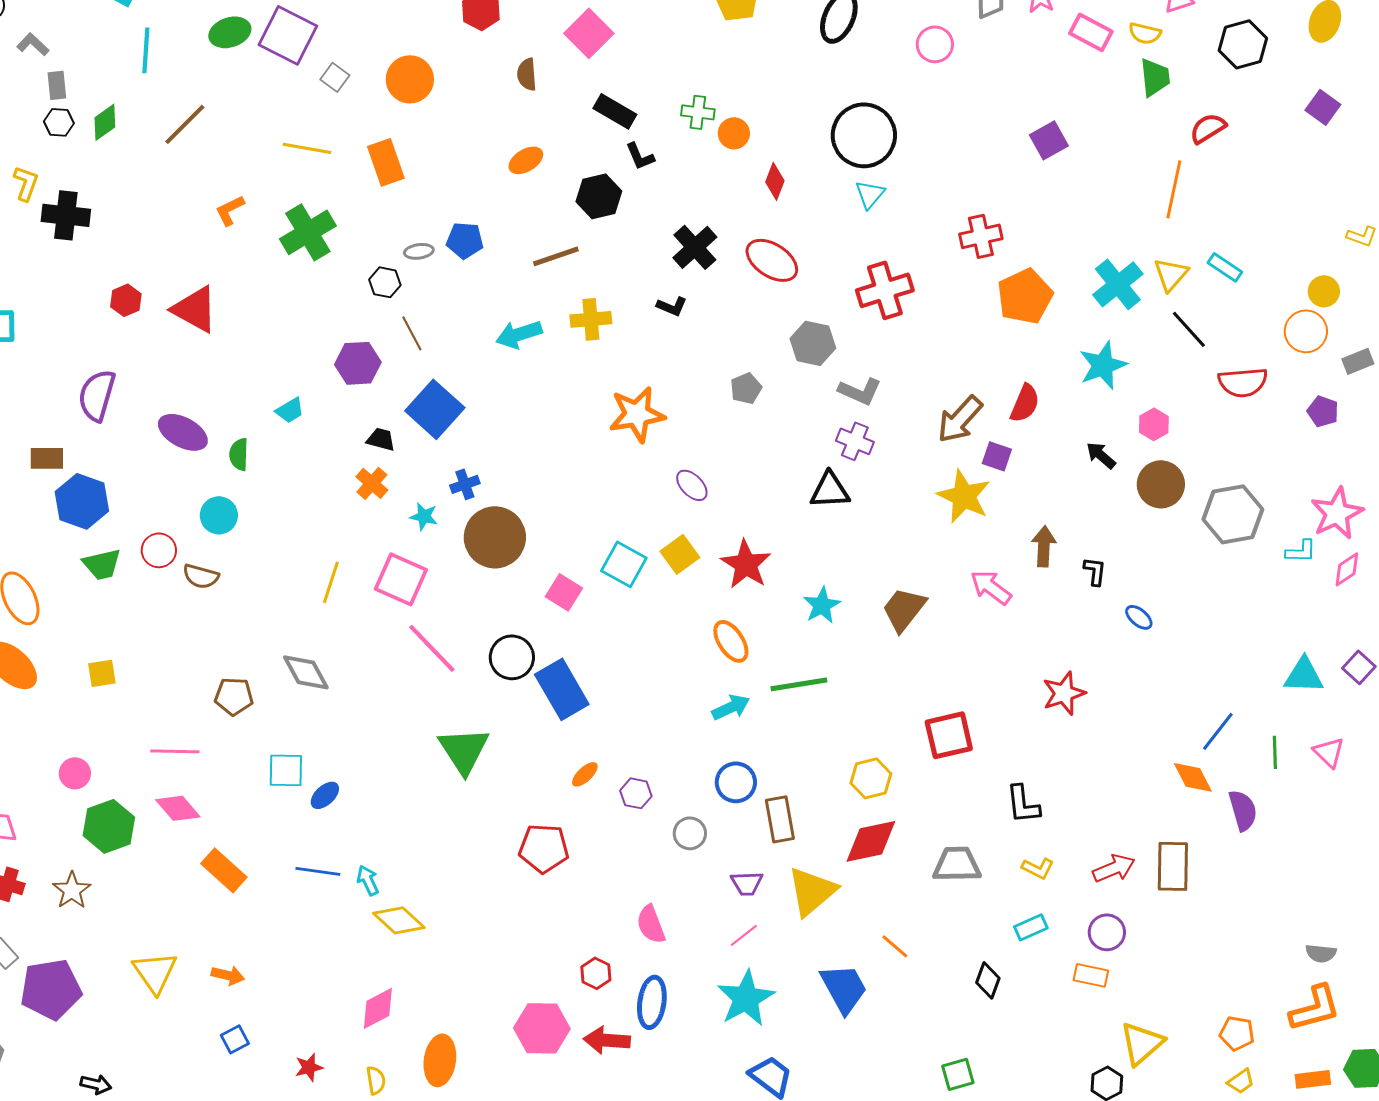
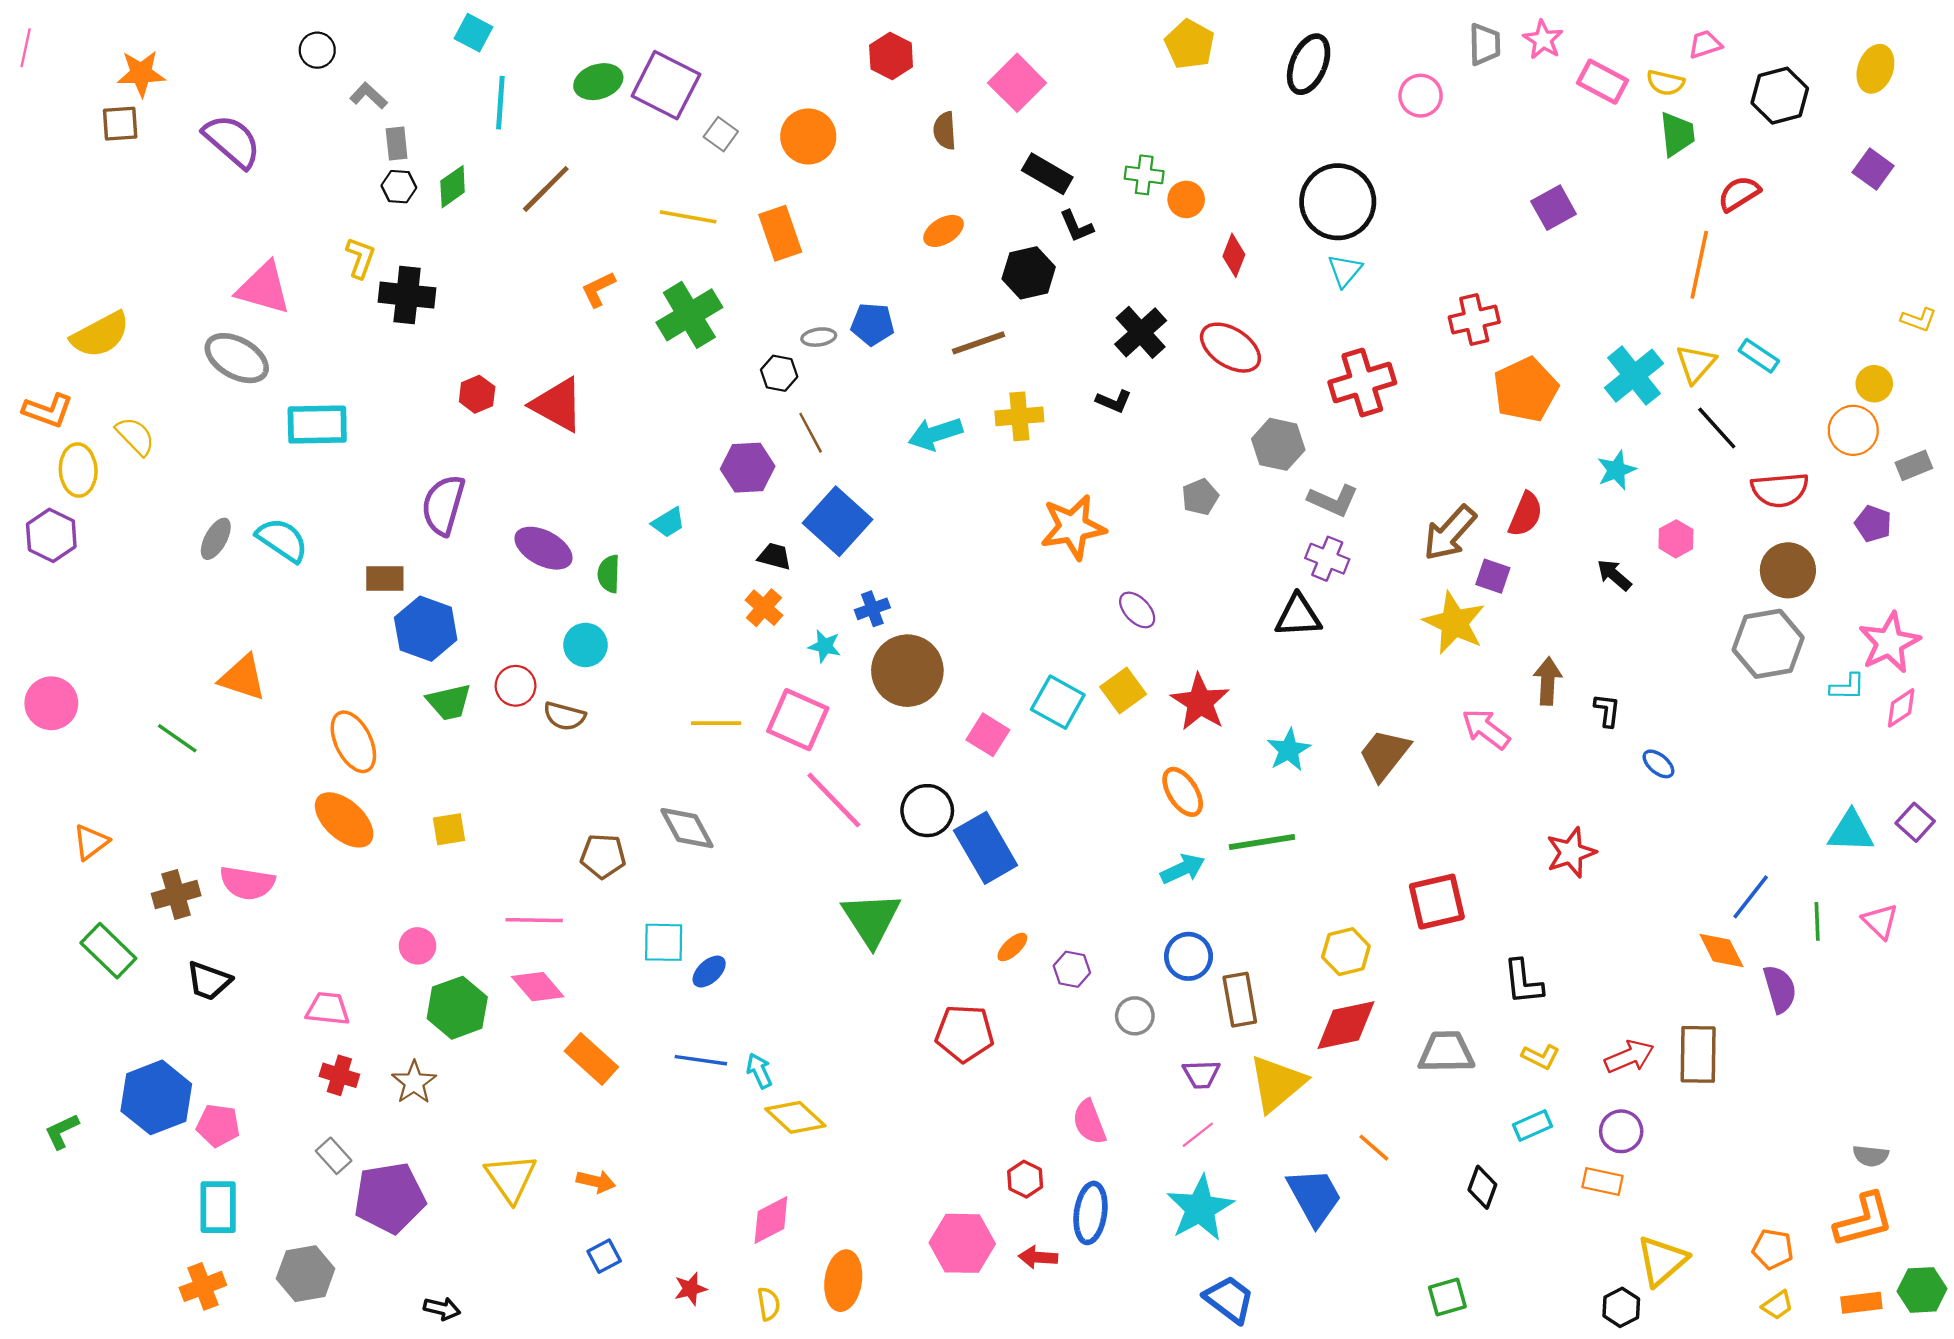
cyan star: (1103, 365) -> (1616, 470), size x0.7
brown circle: (1161, 484) -> (1788, 570), moved
yellow line: (331, 582) -> (716, 723), turned 72
red arrow: (607, 1040) -> (1038, 1257), size x0.7

